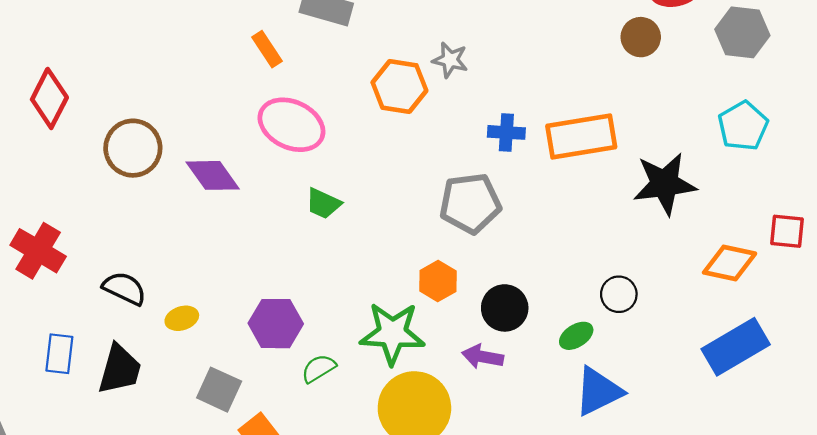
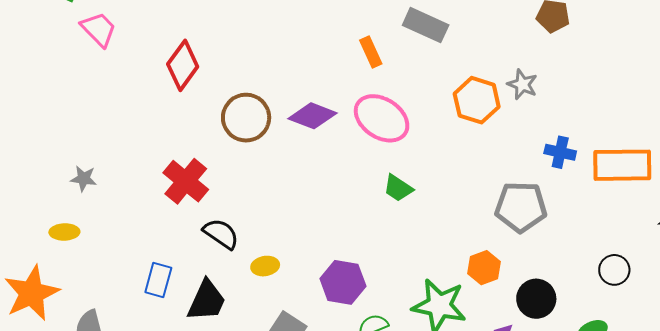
purple diamond: (213, 175) -> (312, 116), moved, turned -42
red cross: (38, 251) -> (186, 181), moved
black circle: (619, 294) -> (614, 270), moved

